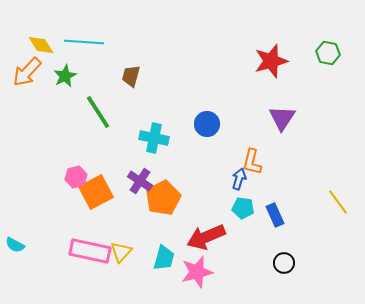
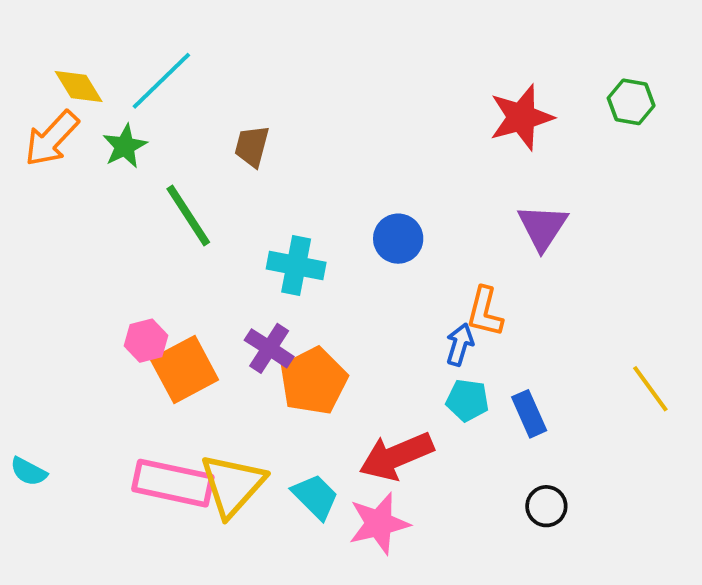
cyan line: (84, 42) -> (161, 81), turned -48
yellow triangle: (121, 252) -> (233, 485), size x1.6
cyan trapezoid: (164, 258) -> (315, 497), turned -60

